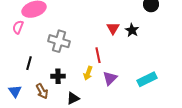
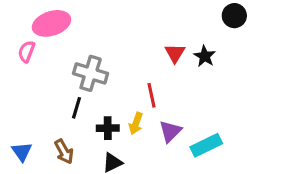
black line: (29, 63) -> (76, 108), moved
black cross: (58, 76) -> (108, 128), moved
cyan rectangle: (147, 79) -> (206, 145), moved

